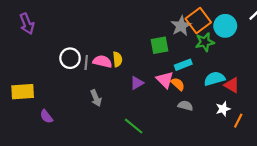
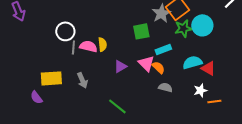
cyan circle: (225, 26) -> (202, 25), moved
white circle: (70, 58) -> (65, 31), moved
yellow rectangle: (23, 92) -> (51, 78), moved
orange line: (238, 121) -> (214, 101), turned 56

